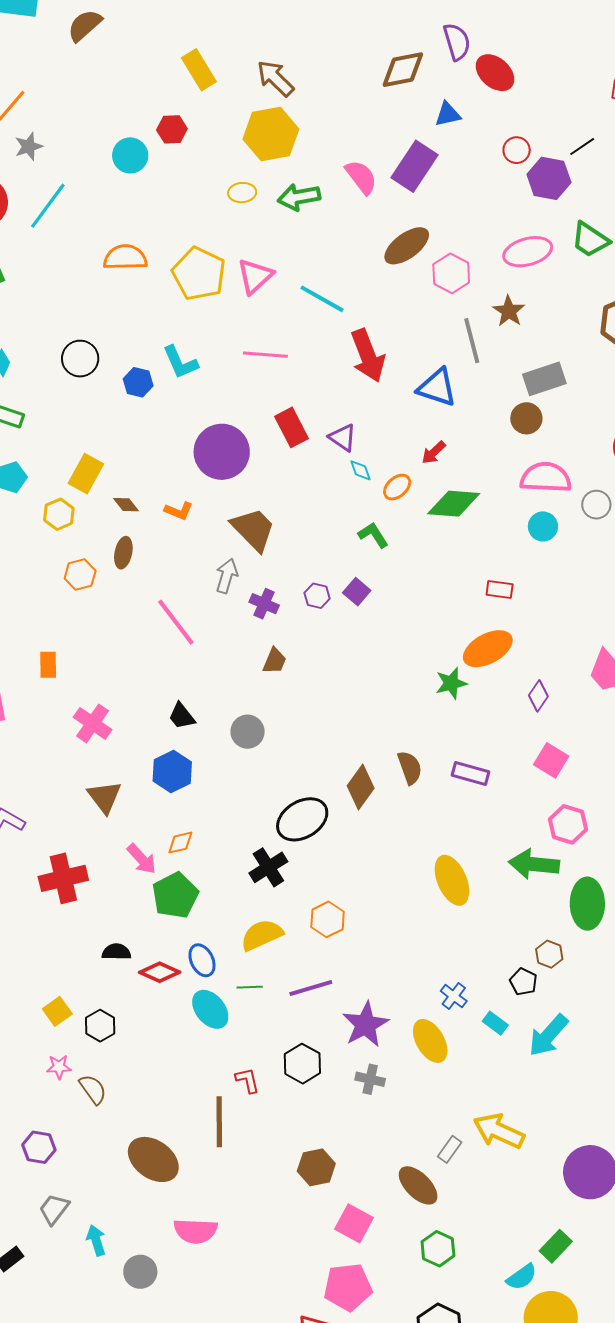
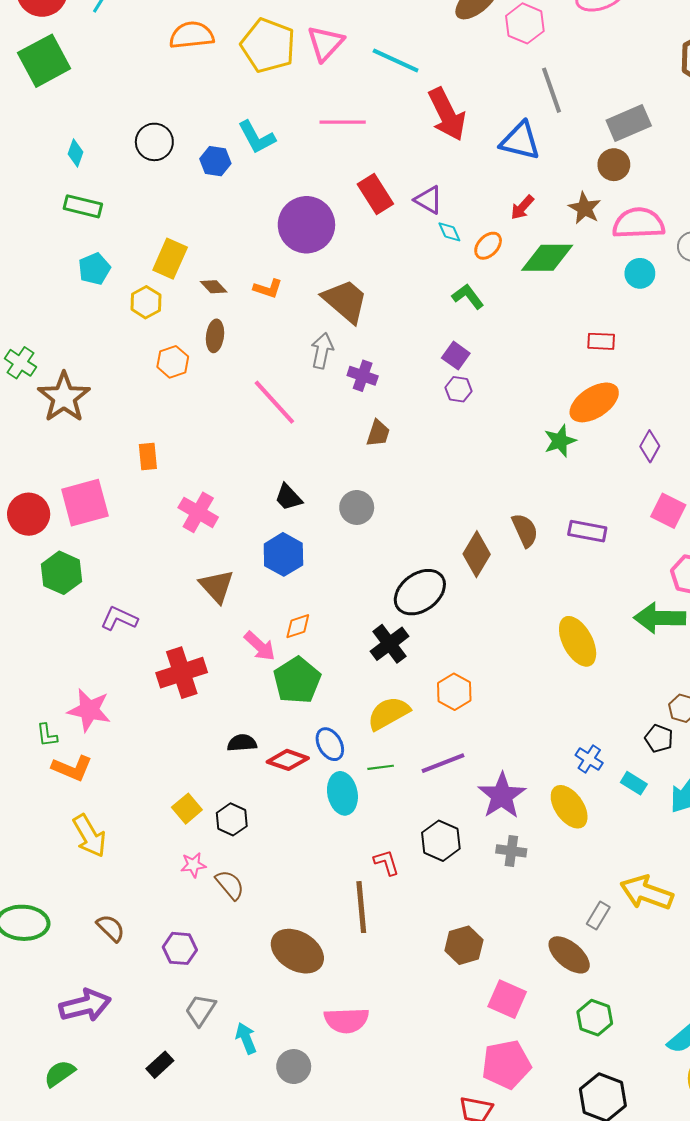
brown star: (509, 311) -> (585, 208), moved
purple hexagon: (317, 596) -> (458, 389), moved
cyan ellipse: (210, 1009) -> (342, 793), turned 33

